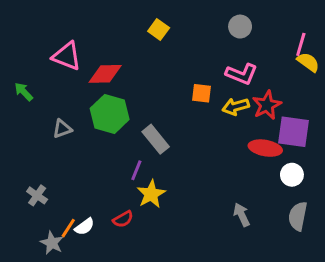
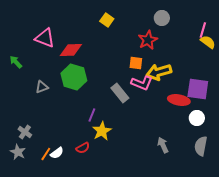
pink L-shape: (242, 74) -> (142, 83), moved
red star: (267, 105) -> (148, 40), moved
yellow arrow: (236, 107) -> (159, 72), size x1.4
gray rectangle: (156, 139) -> (120, 93), moved
gray star: (52, 243) -> (18, 152), moved

